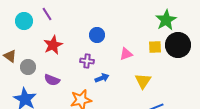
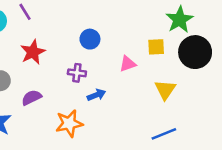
yellow square: (155, 47) -> (156, 47), moved
purple semicircle: (52, 80) -> (32, 98), turned 133
yellow triangle: (143, 81) -> (165, 90), moved

